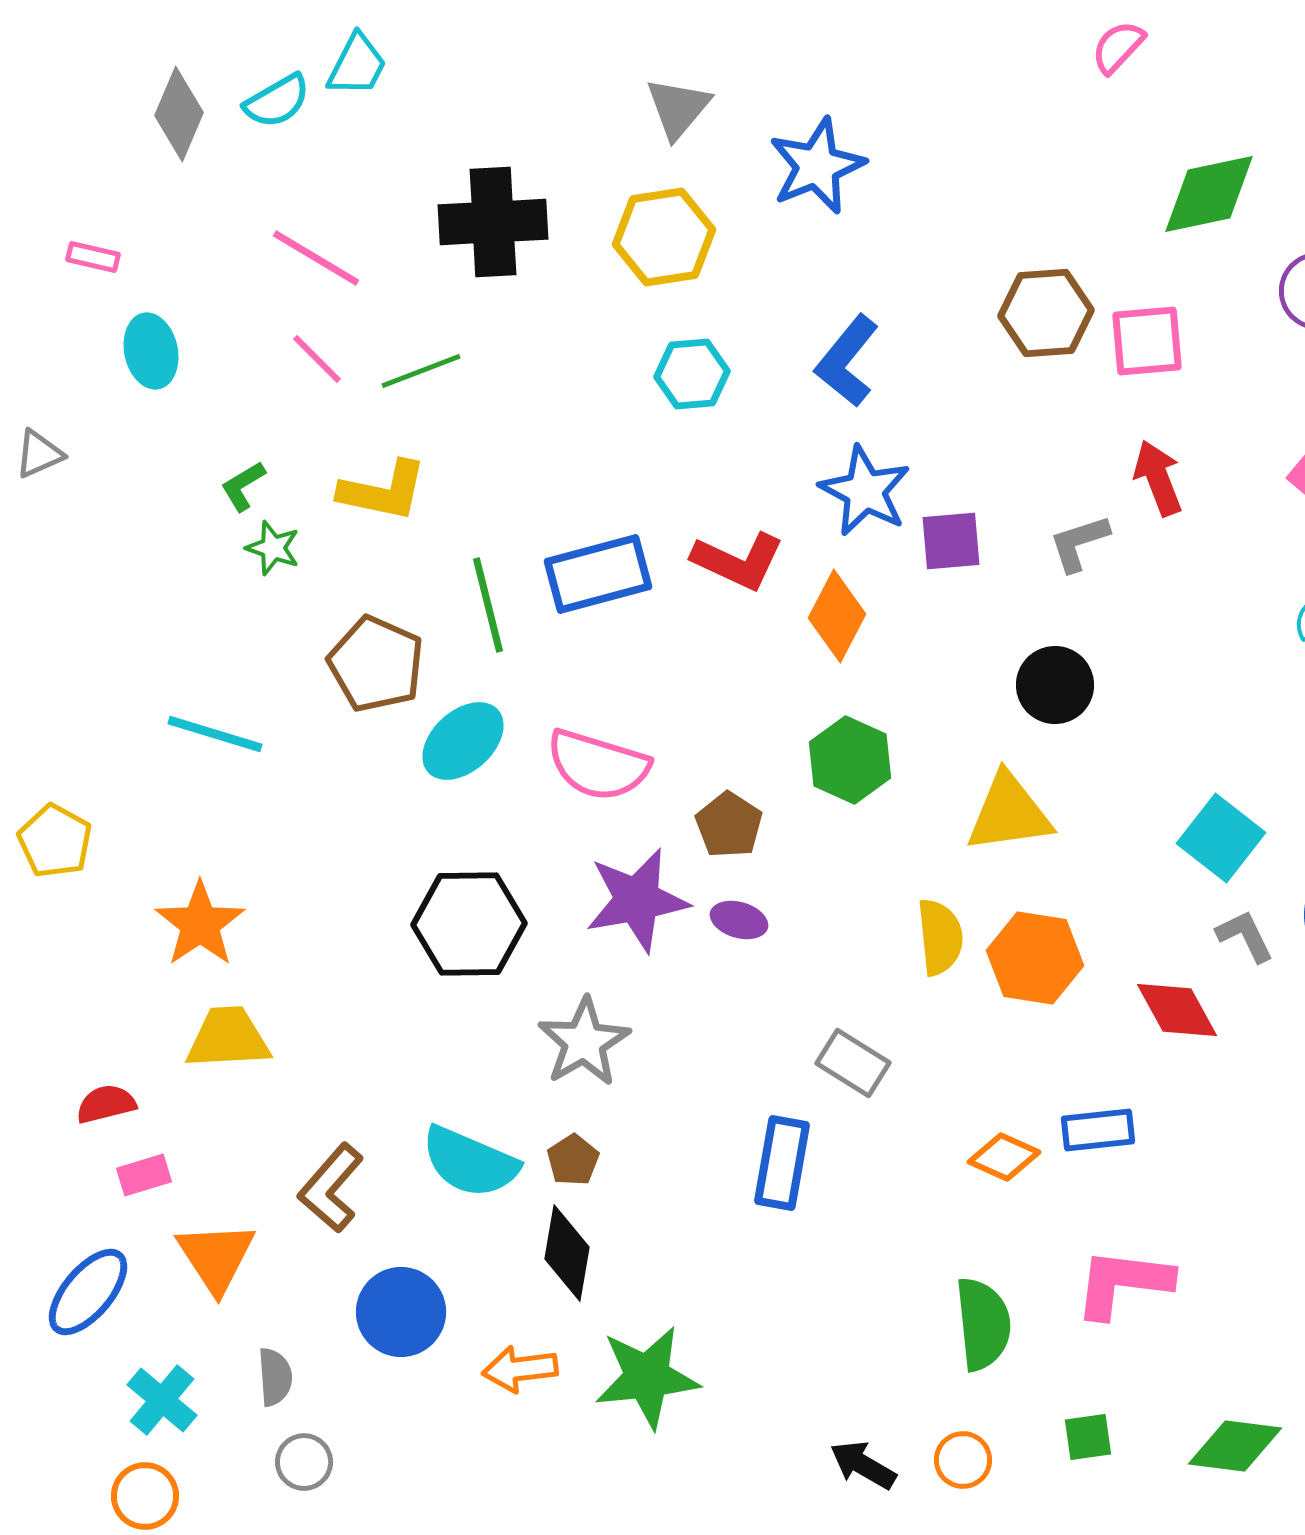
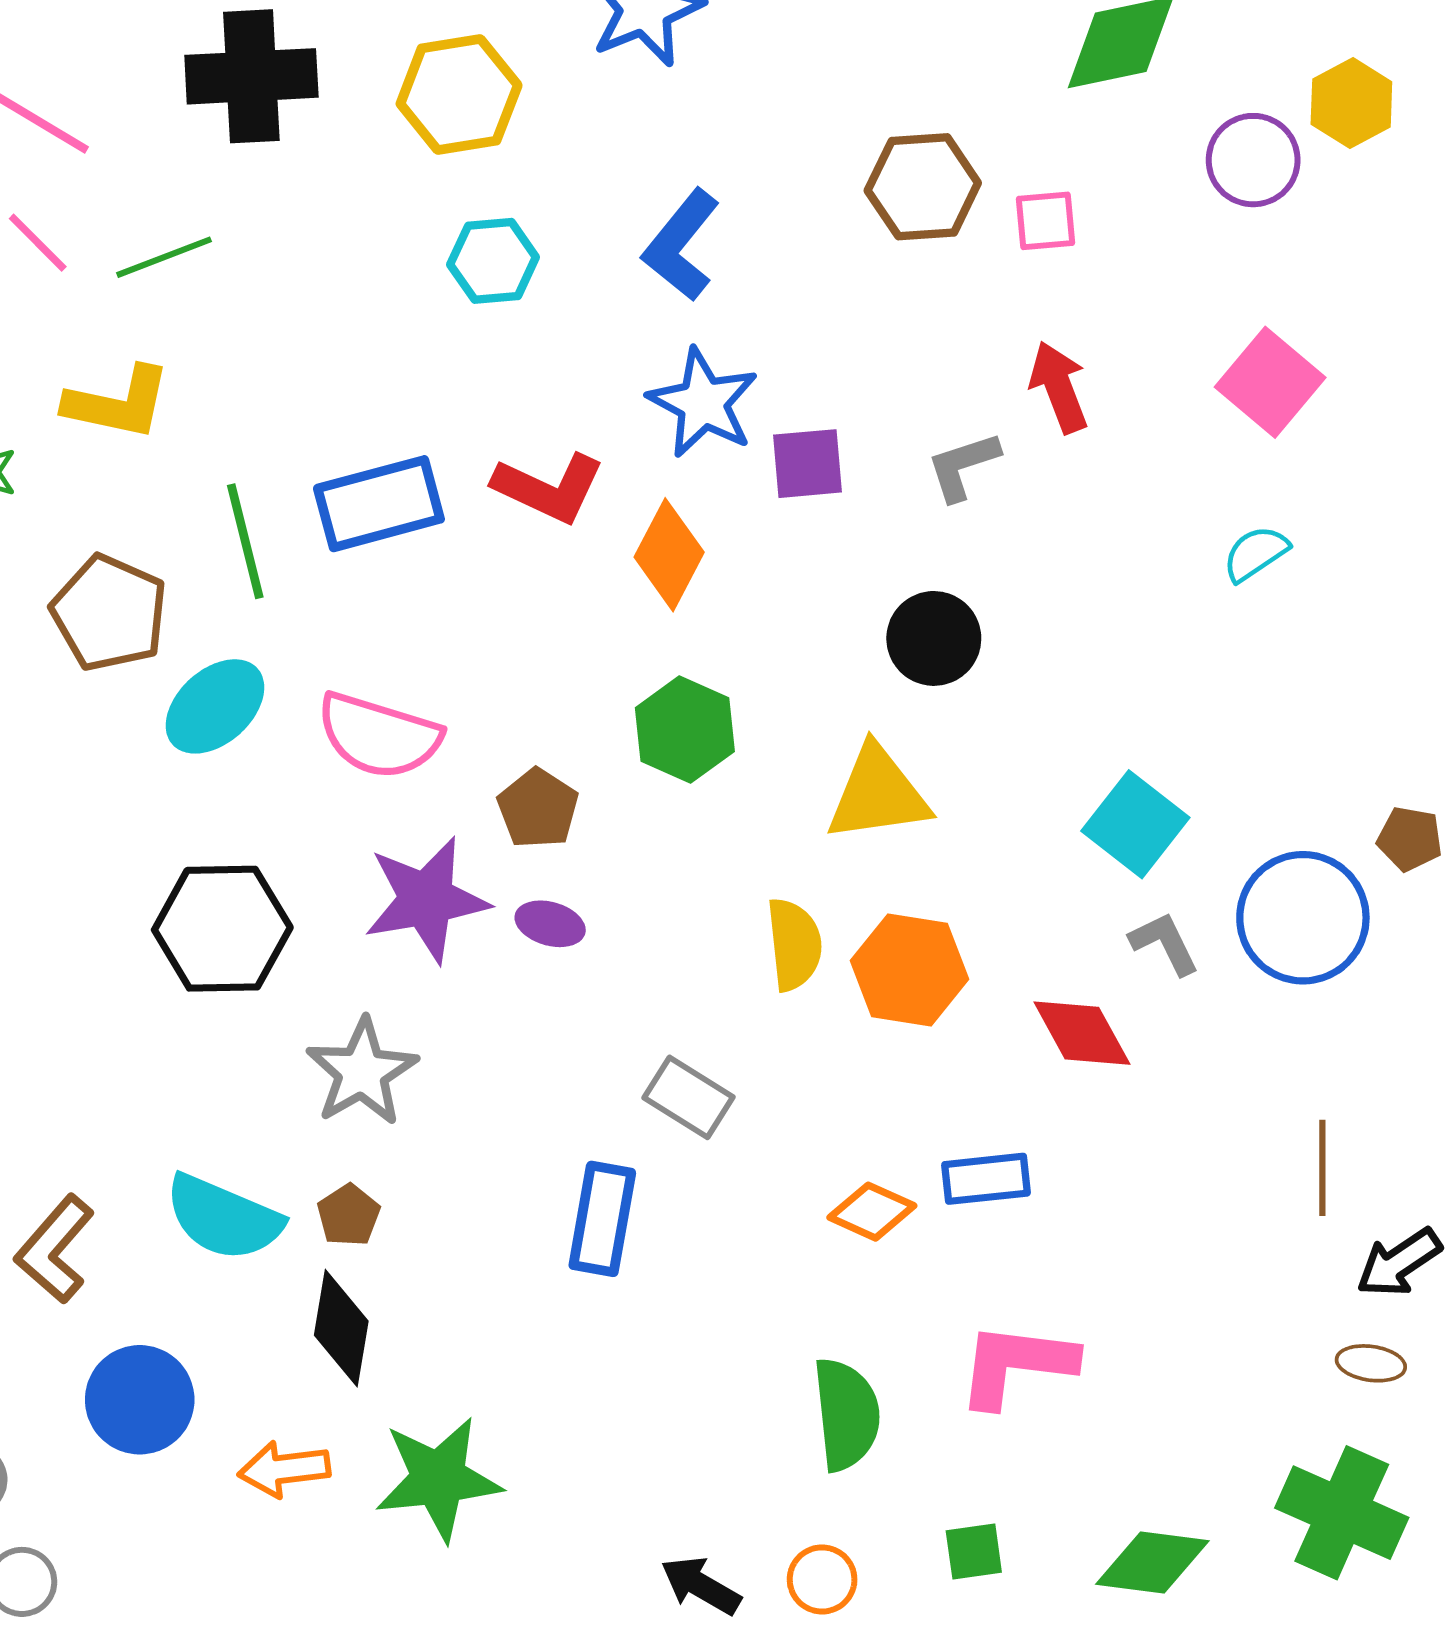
pink square: (1147, 341) -> (1045, 221), size x0.7

